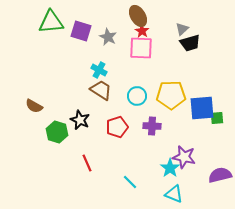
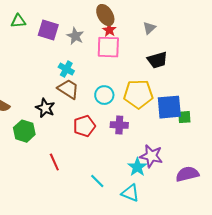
green triangle: (51, 22) -> (18, 21), size x0.6
black trapezoid: (190, 43) -> (157, 60), moved
black star: (80, 120) -> (45, 108), moved
cyan triangle: (174, 194) -> (130, 193), moved

